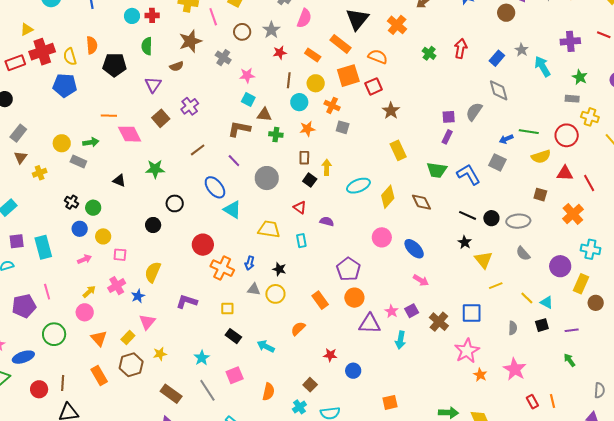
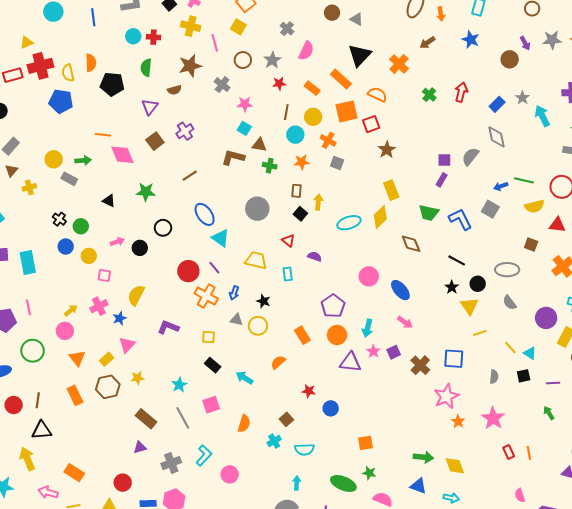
purple line: (234, 161) -> (214, 268), moved
yellow diamond: (388, 197) -> (380, 217), moved
black circle: (491, 218) -> (478, 284), moved
pink arrow: (84, 259) -> (117, 242), moved
cyan arrow: (401, 340) -> (368, 328), moved

